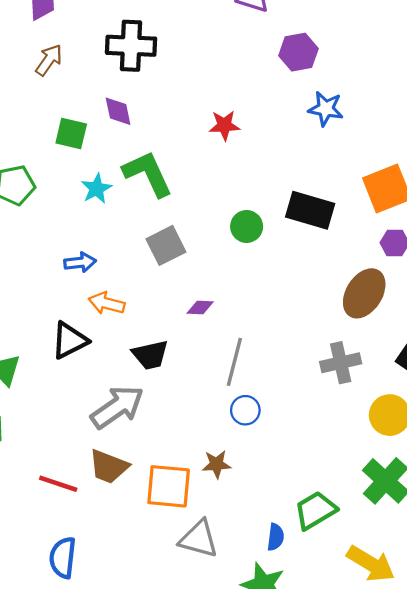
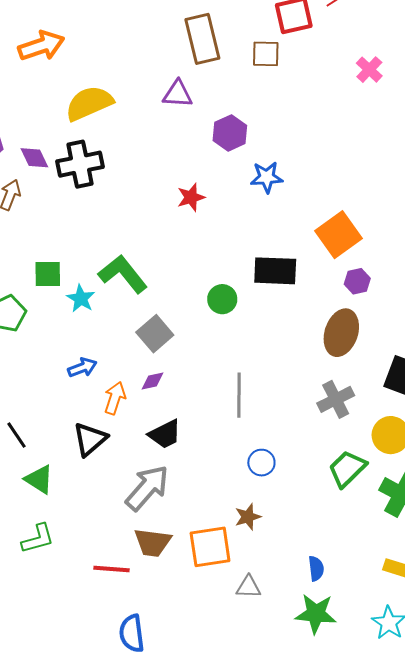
purple diamond: (118, 111) -> (34, 158), moved
red star: (224, 125) -> (191, 197), moved
green square: (71, 133) -> (48, 274), moved
orange arrow: (107, 303) -> (115, 398), turned 108
purple diamond: (200, 308) -> (153, 381), moved
gray line: (234, 362) -> (239, 395), moved
green trapezoid: (315, 510) -> (347, 469), moved
gray triangle: (199, 539) -> (248, 587), size x0.7

